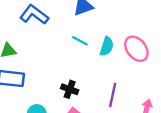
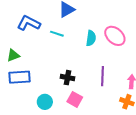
cyan line: (80, 41) -> (57, 34), moved

